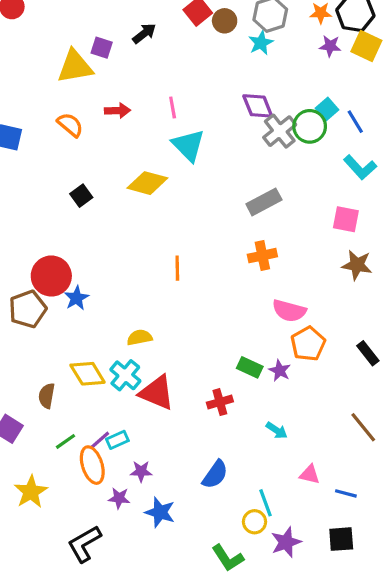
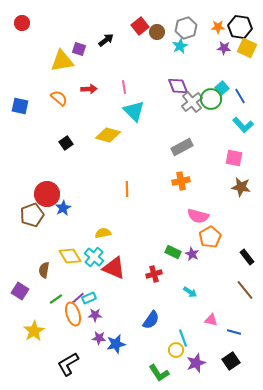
black rectangle: (368, 353) -> (247, 257), moved
purple star: (141, 471) -> (95, 315), moved
purple star: (119, 498) -> (99, 338), moved
blue star: (160, 512) -> (116, 344), turned -30
black square: (341, 539) -> (231, 361), turned -30

